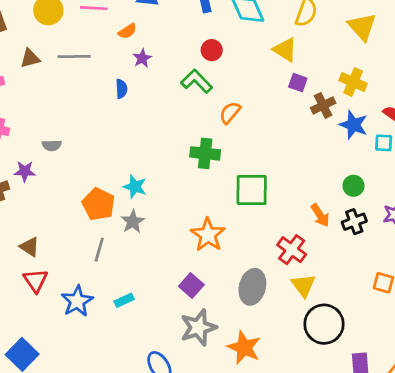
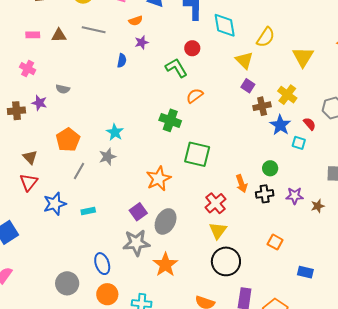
brown triangle: (30, 58) -> (59, 35), moved
orange pentagon: (98, 204) -> (68, 140), moved
gray ellipse: (252, 287) -> (166, 221), moved

